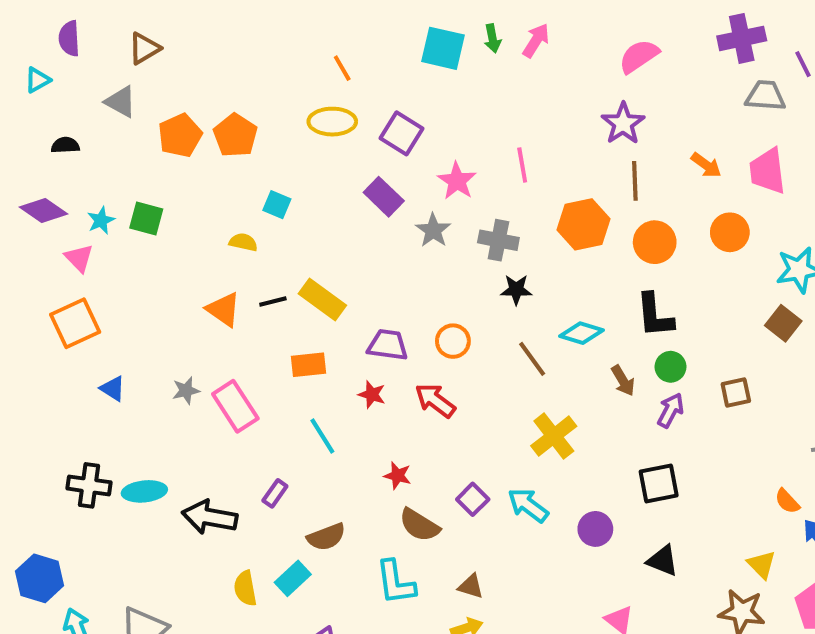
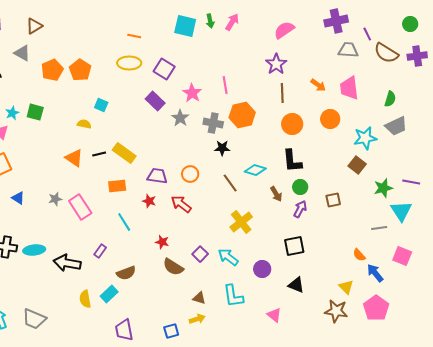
orange line: (342, 68) -> (134, 36), turned -48
orange hexagon: (583, 224) -> (242, 115), moved
cyan L-shape: (396, 582) -> (233, 296), moved

